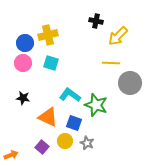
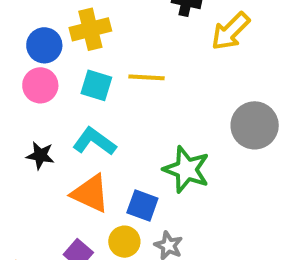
yellow line: (111, 63) -> (146, 77), moved
cyan L-shape: (70, 95) -> (94, 141), moved

